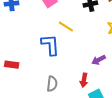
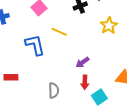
blue L-shape: (50, 45) -> (35, 45), moved
purple arrow: (99, 60) -> (82, 62), moved

